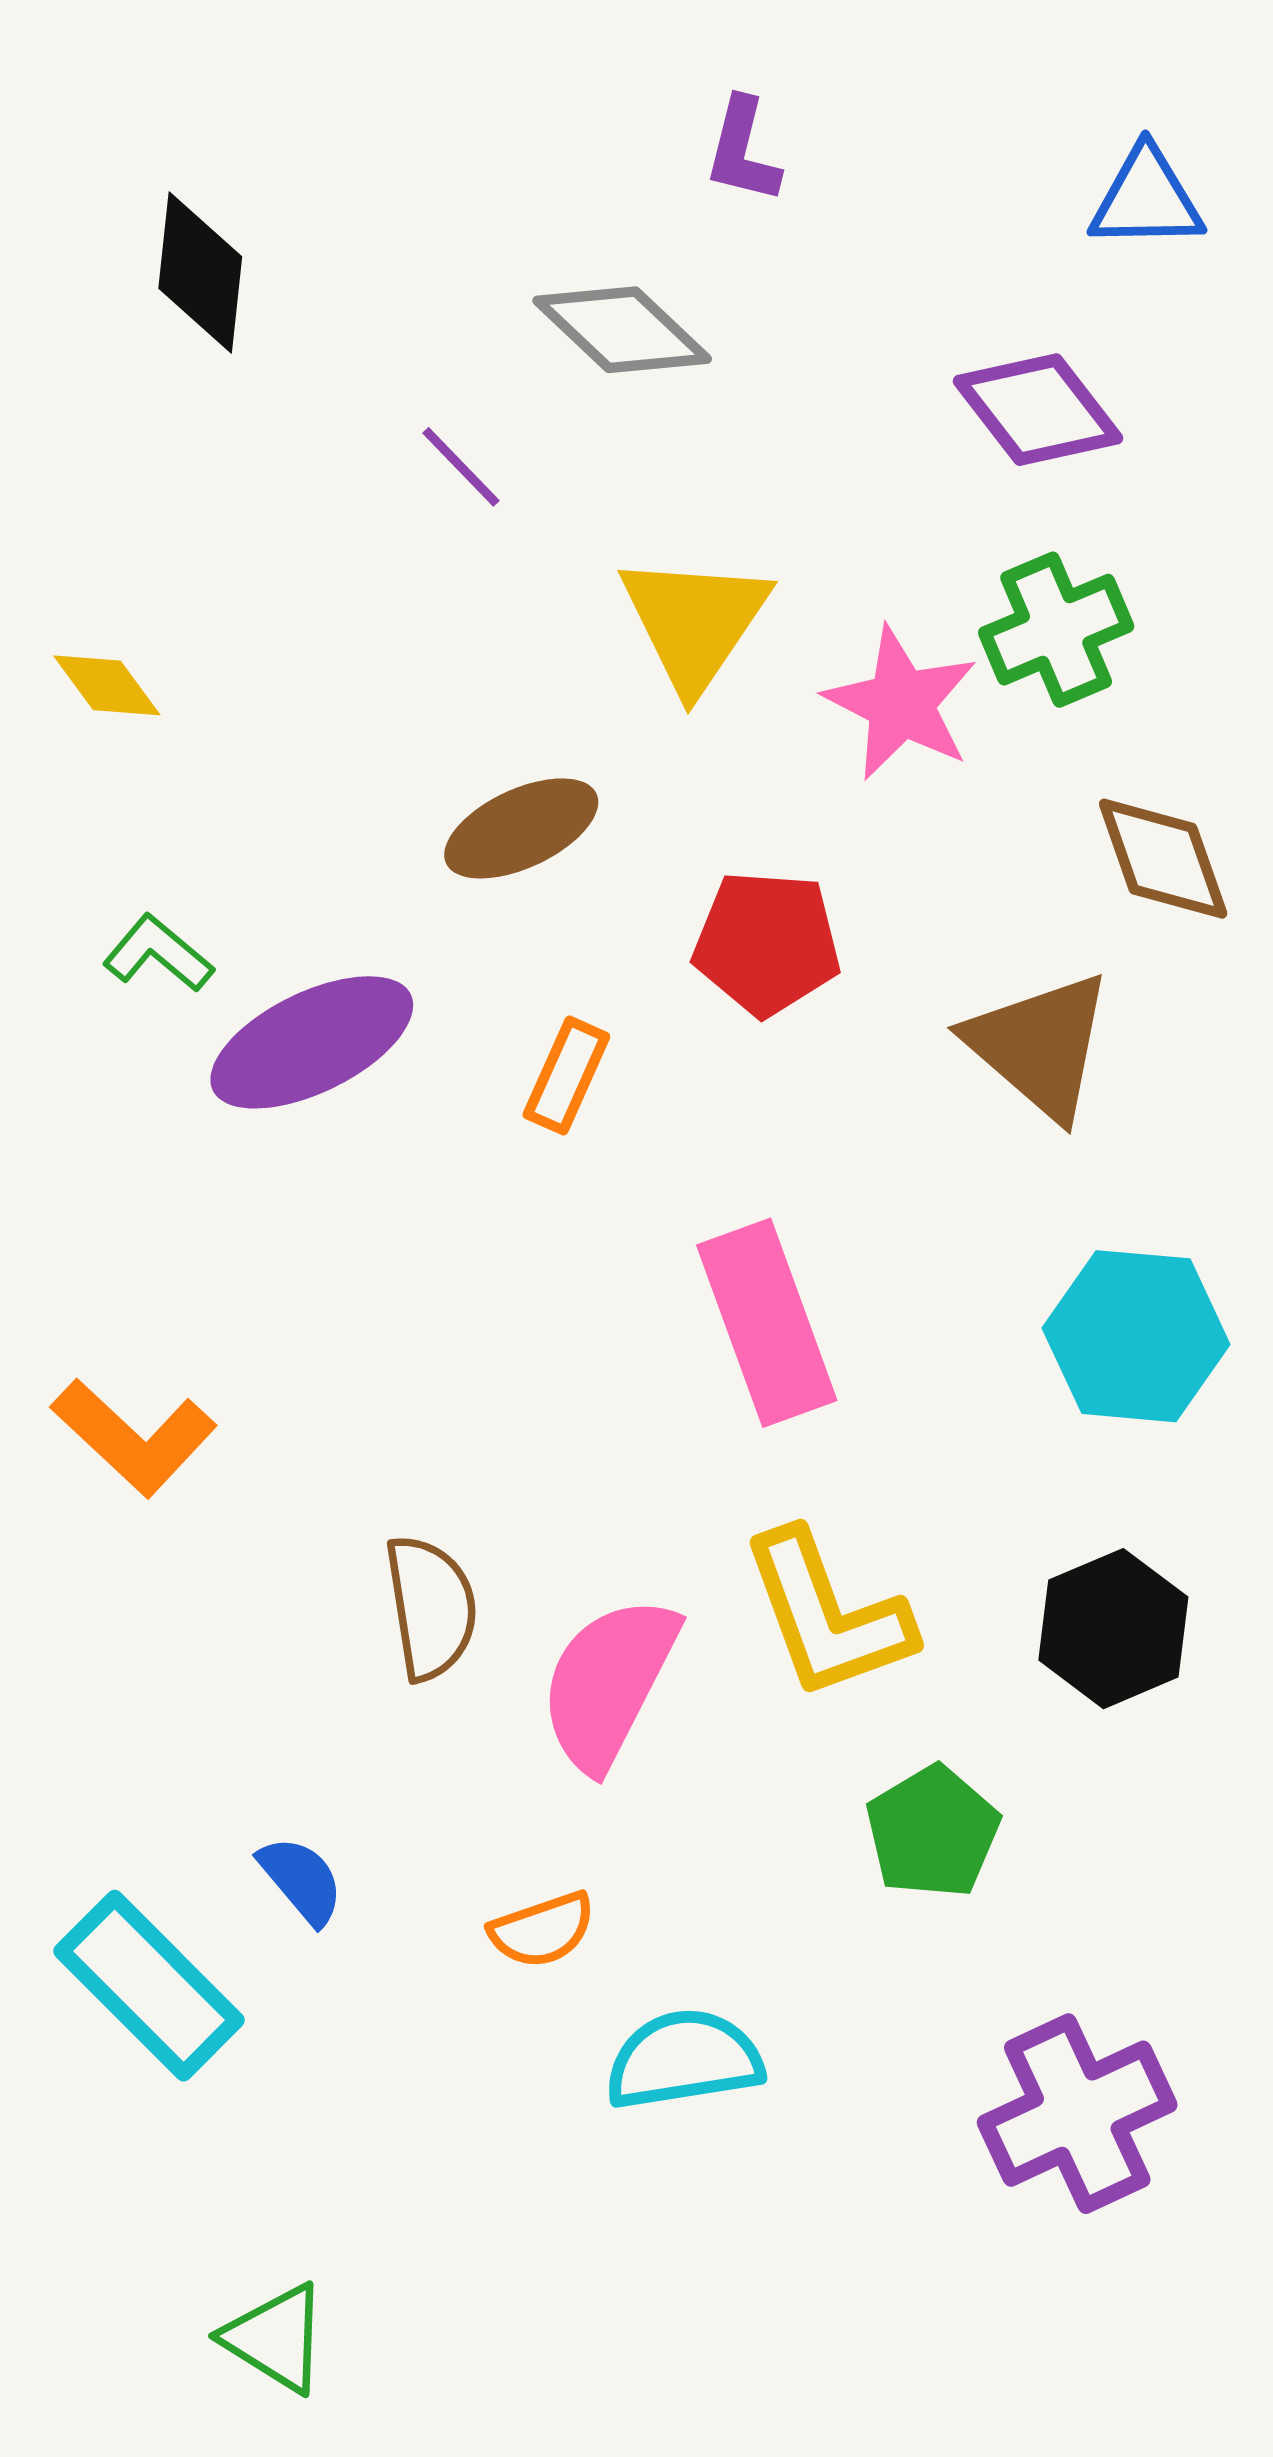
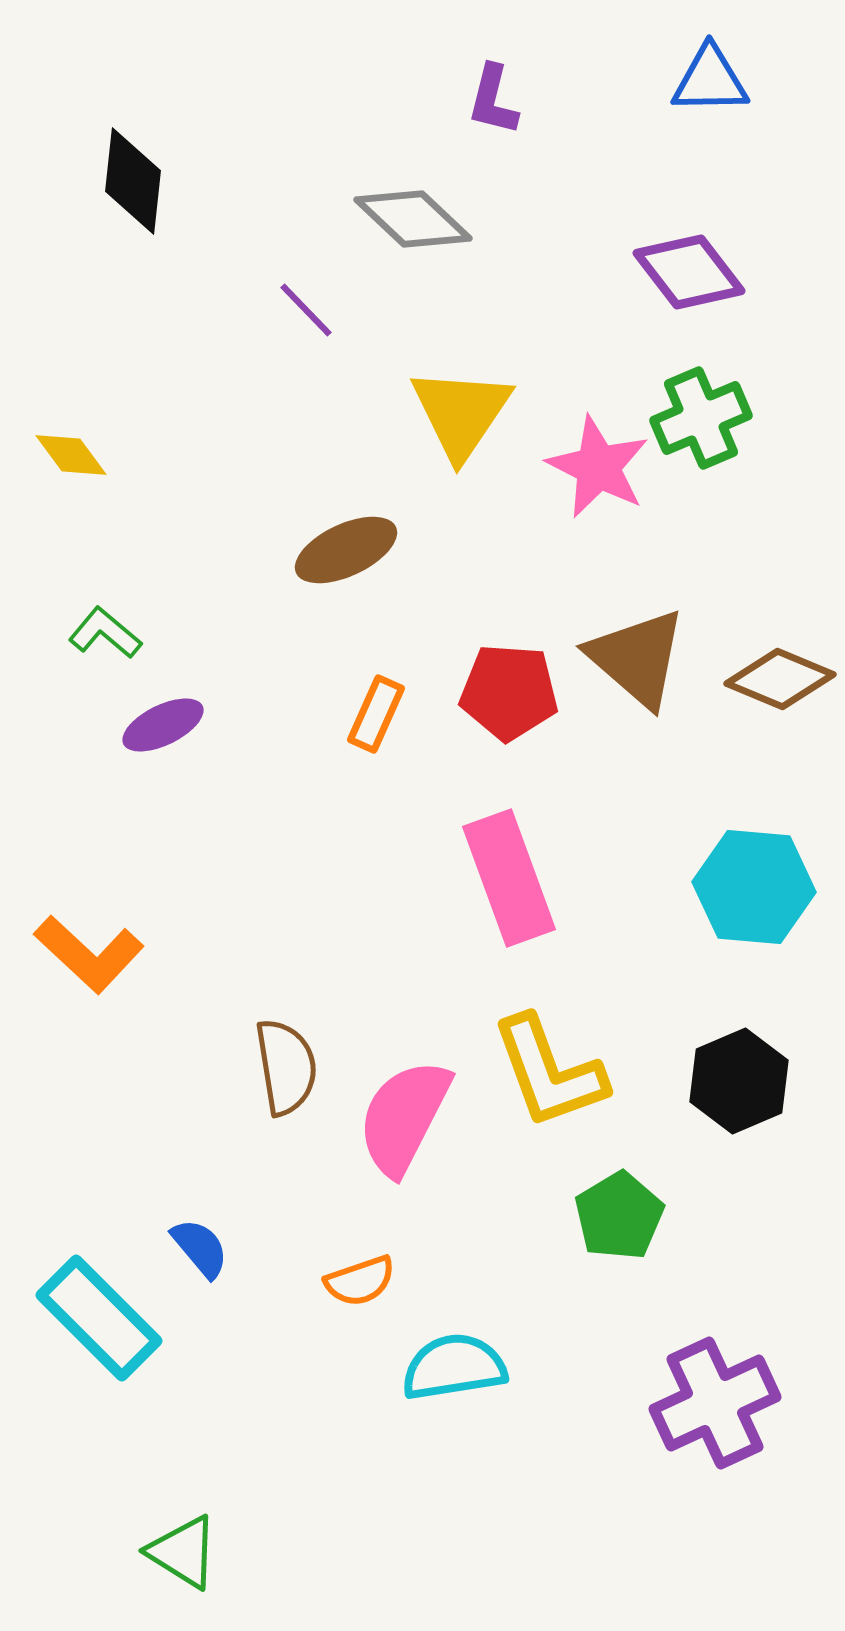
blue triangle: (1147, 199) -> (710, 80), moved
brown diamond: (1163, 859) -> (780, 679), moved, turned -48
red pentagon: (767, 943) -> (509, 692), moved
purple ellipse: (312, 1042) -> (163, 725), moved, size x0.6
brown triangle: (1040, 1045) -> (637, 658), moved

